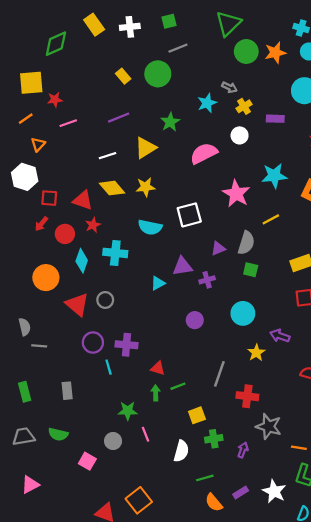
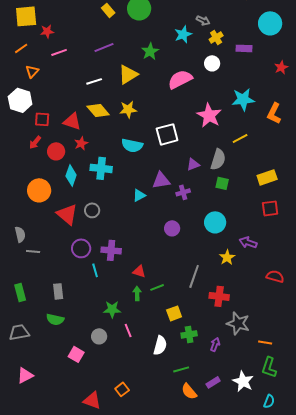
green semicircle: (58, 434) -> (55, 319), moved
orange square: (139, 500) -> (122, 389), size x0.6

